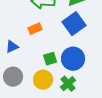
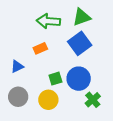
green cross: (68, 84) -> (93, 100), moved

